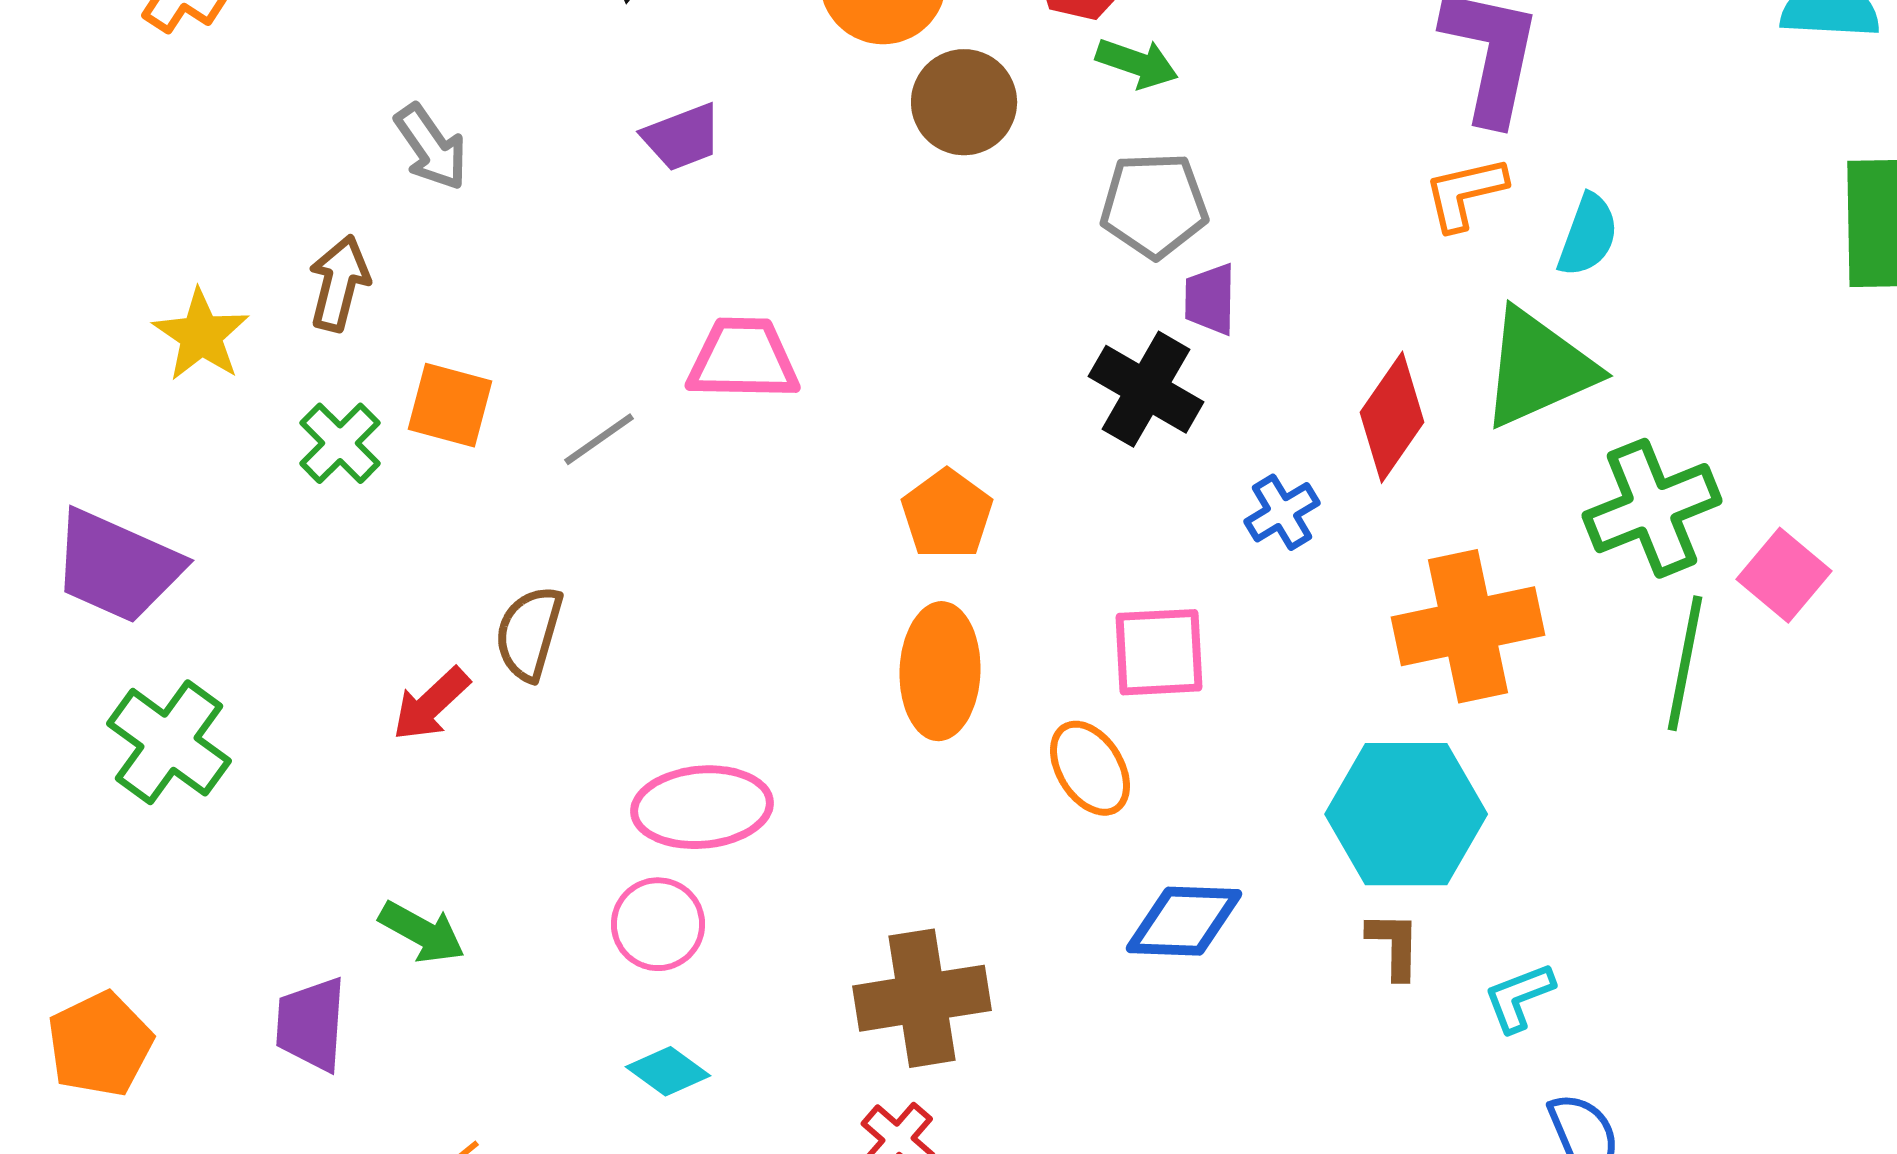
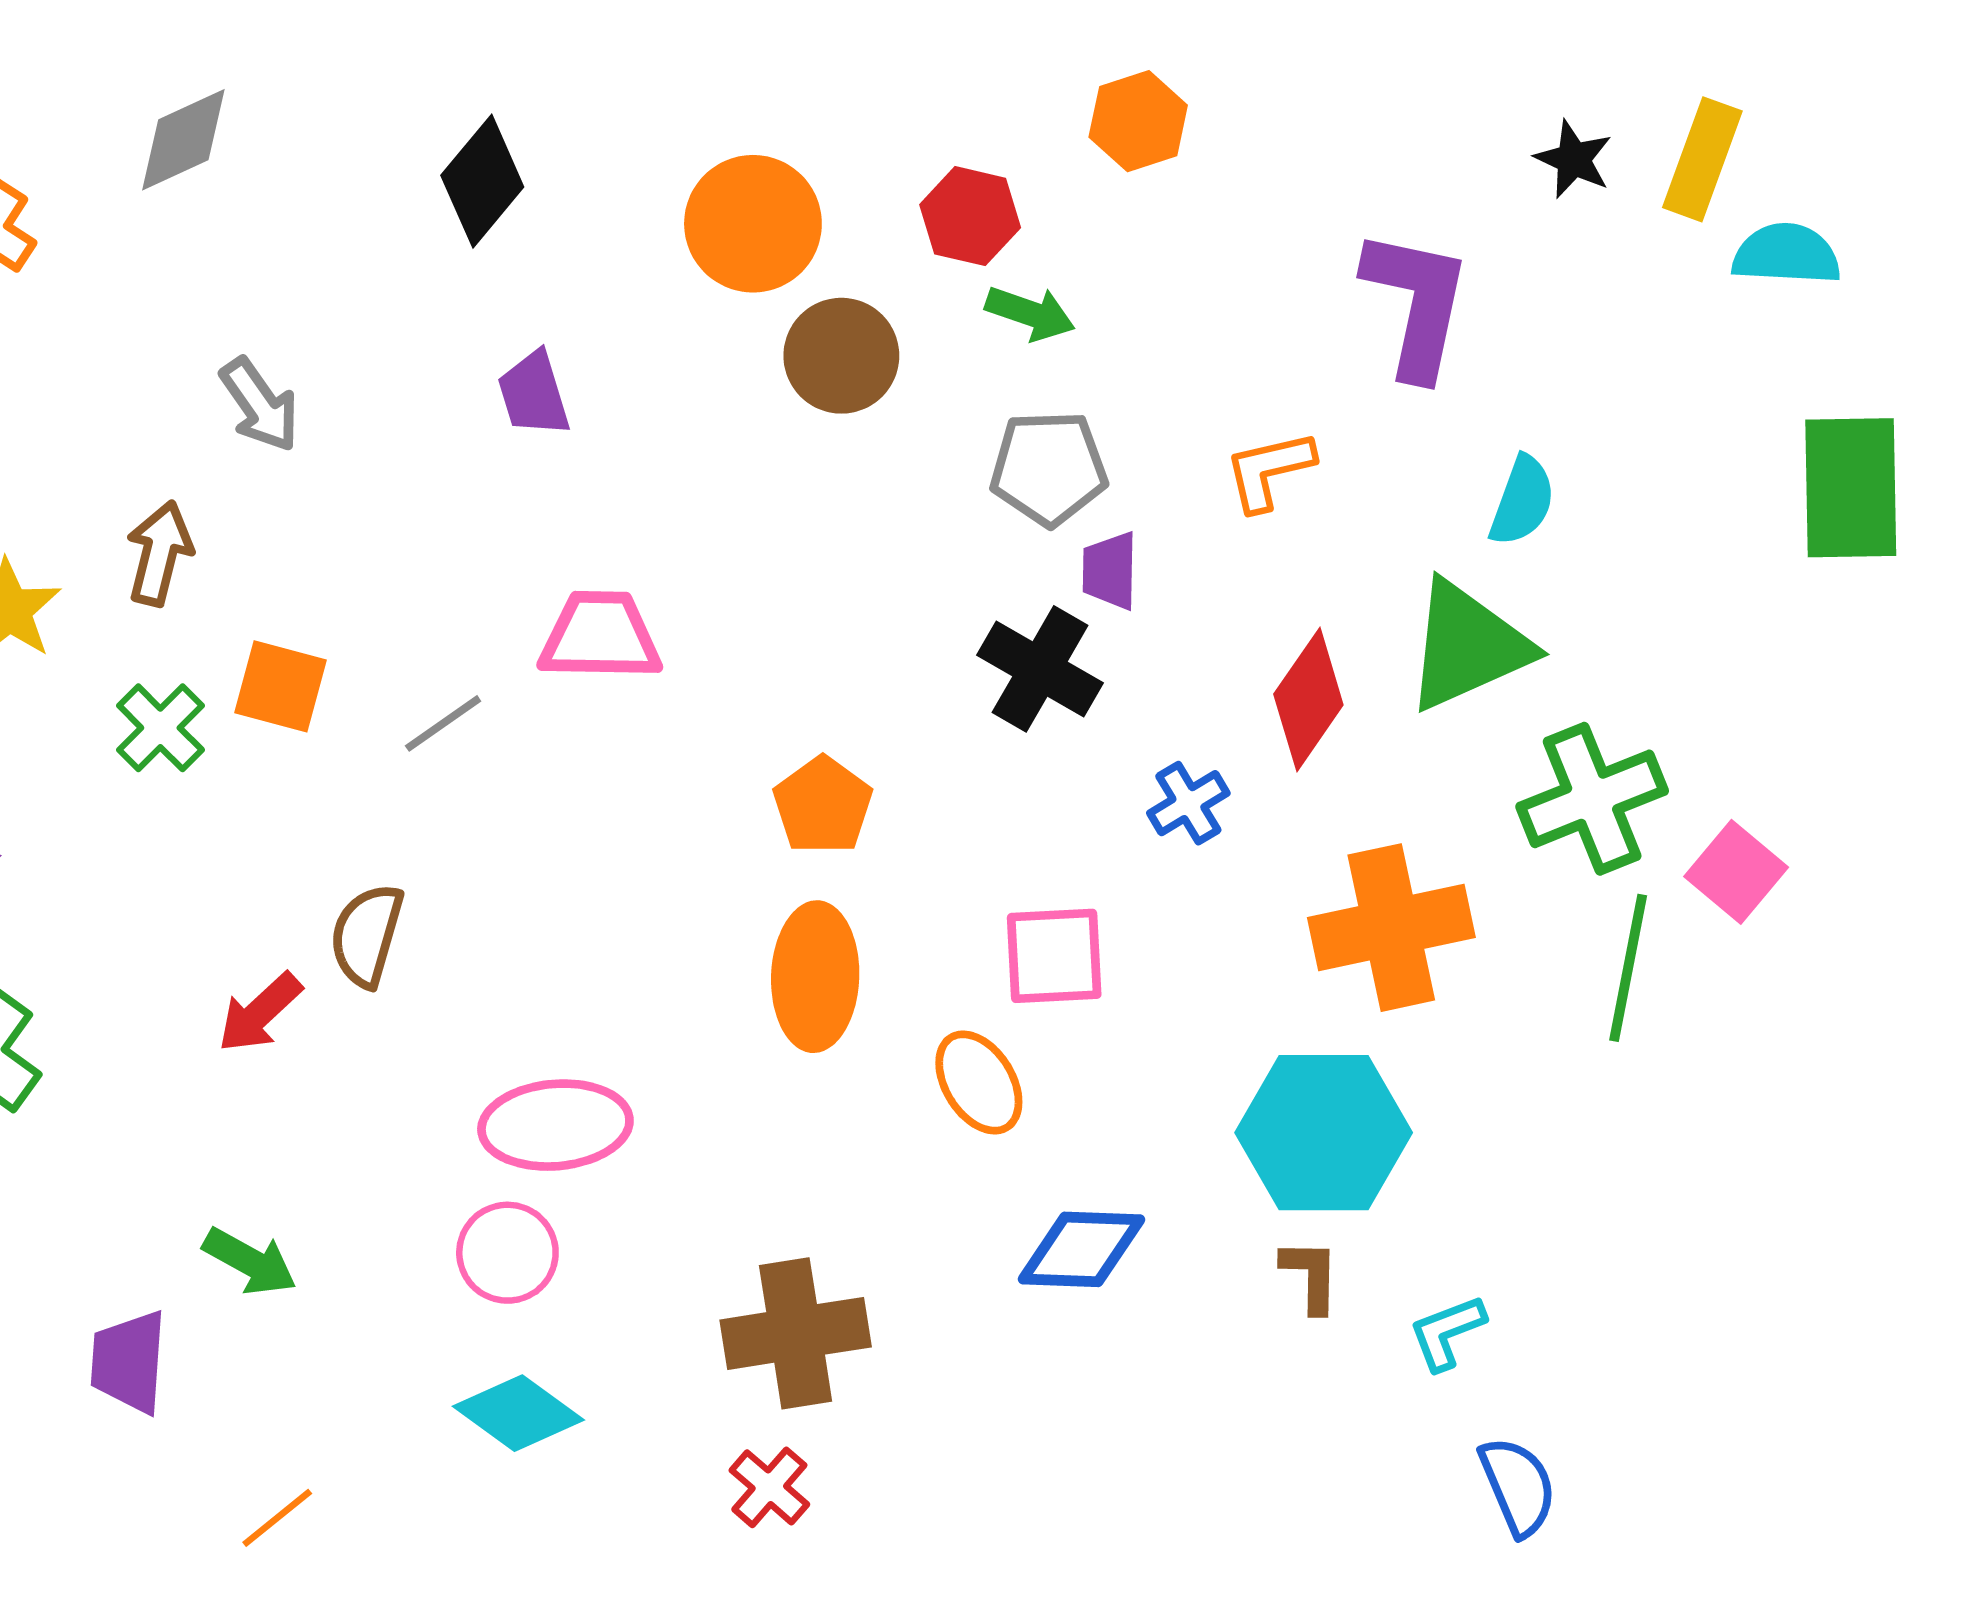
purple trapezoid: (682, 137) -> (534, 394), turned 94
orange L-shape: (1465, 193) -> (1269, 470), moved
cyan diamond: (668, 1071) -> (518, 1413), size x1.4

